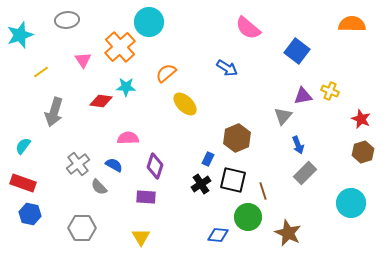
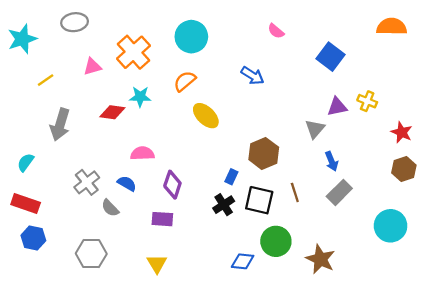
cyan circle: (149, 22) -> (191, 37), moved
pink semicircle: (248, 28) -> (276, 31), size x0.6
pink triangle: (83, 60) -> (92, 67), turned 48
brown line: (263, 191) -> (295, 192), moved

